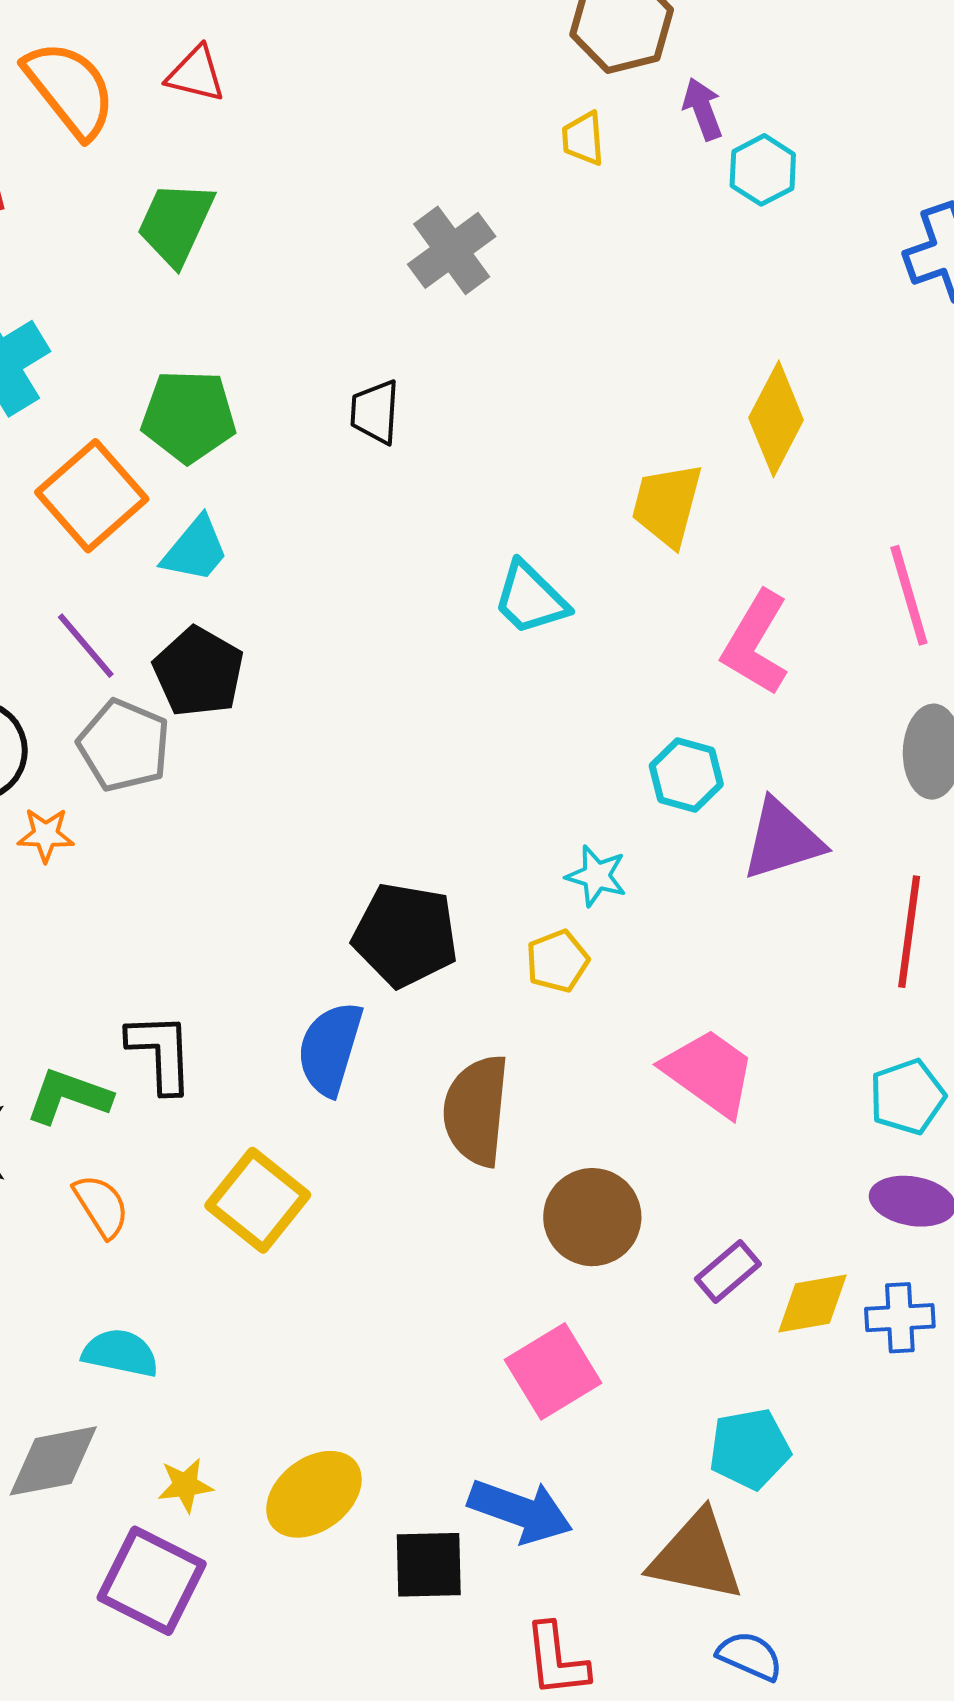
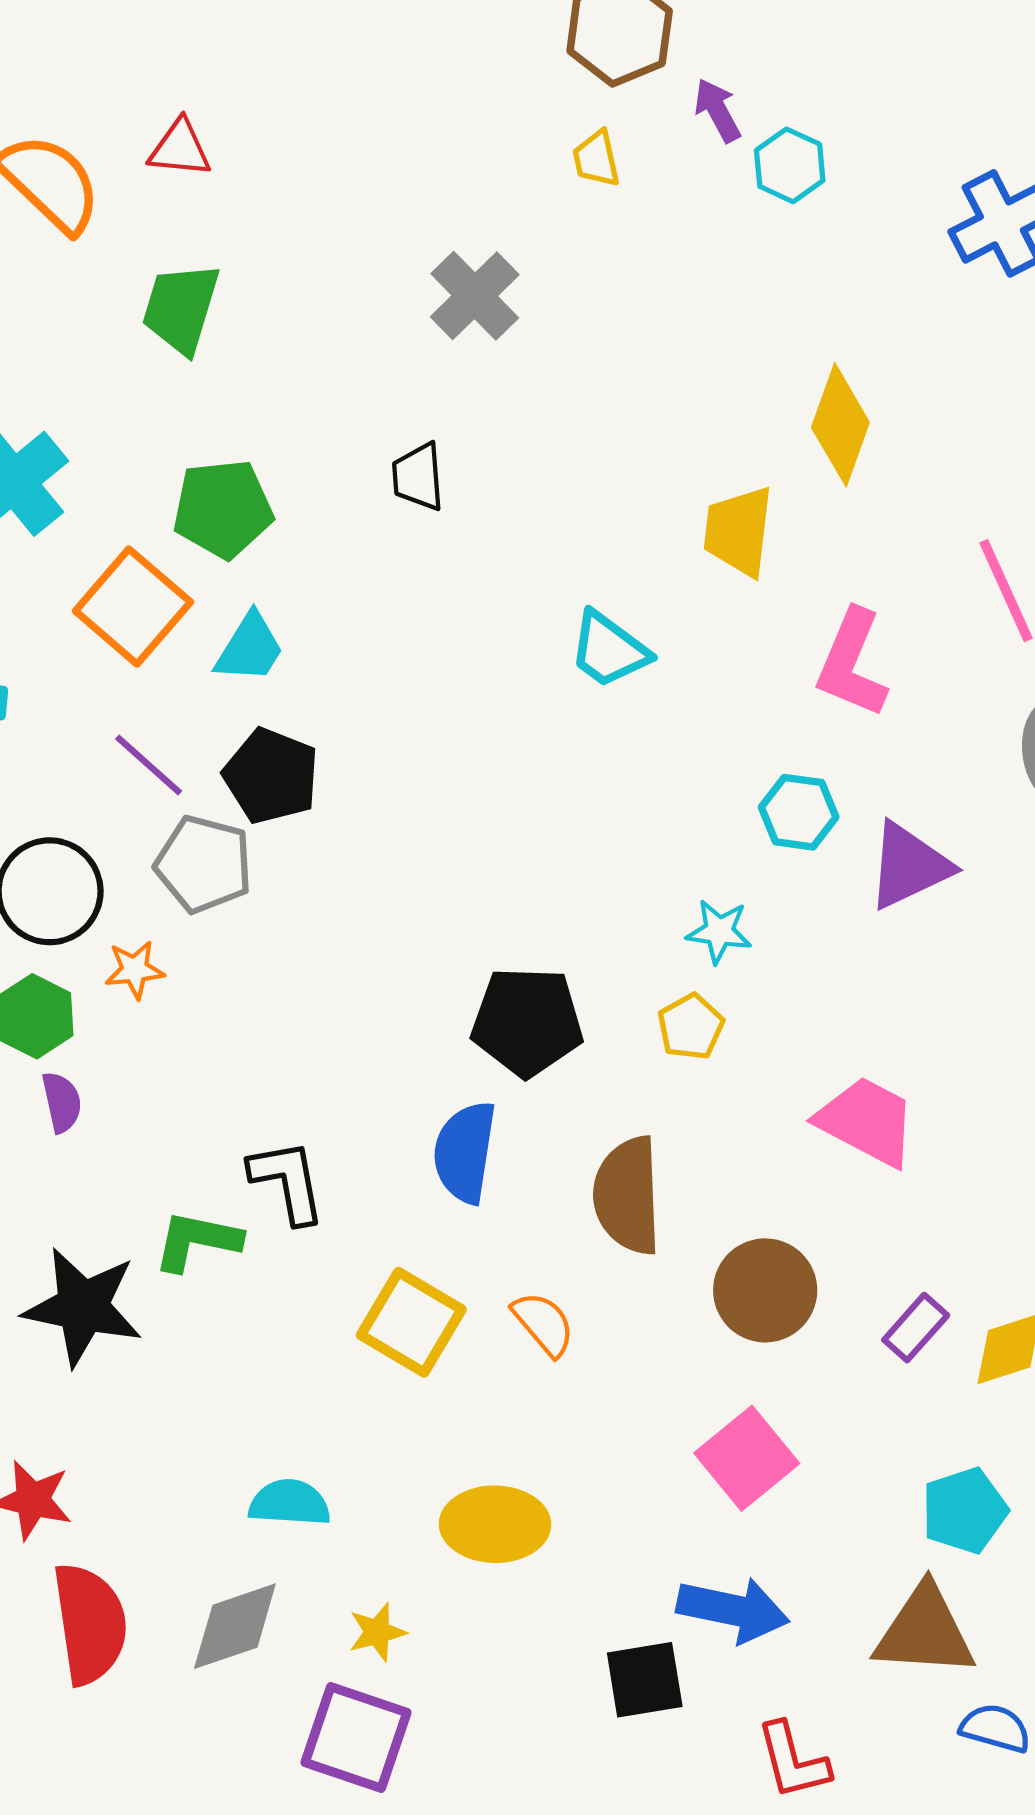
orange semicircle: (101, 1206) -> (544, 1324), moved
yellow ellipse: (314, 1494) -> (495, 1524), moved, turned 46

